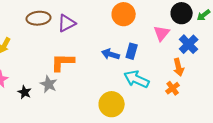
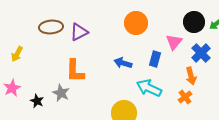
blue rectangle: (132, 51) -> (155, 59), moved
orange L-shape: (63, 62) -> (75, 71), turned -90

